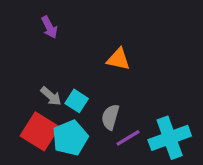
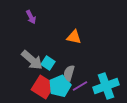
gray arrow: (51, 96) -> (32, 60), size x1.6
red square: (40, 131) -> (43, 87), moved
cyan pentagon: (70, 138) -> (60, 86), moved

